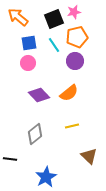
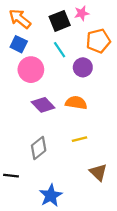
orange pentagon: (77, 37) -> (98, 41), moved
blue square: (29, 43) -> (19, 44), moved, turned 35
pink circle: (28, 63) -> (31, 70), size x1.5
orange semicircle: (69, 93) -> (76, 103), turned -132

